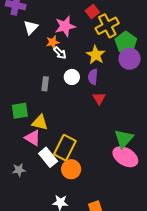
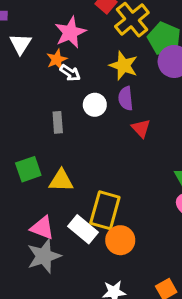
pink triangle: (33, 138) -> (42, 228), moved
gray star: (19, 170) -> (44, 256), size x1.6

